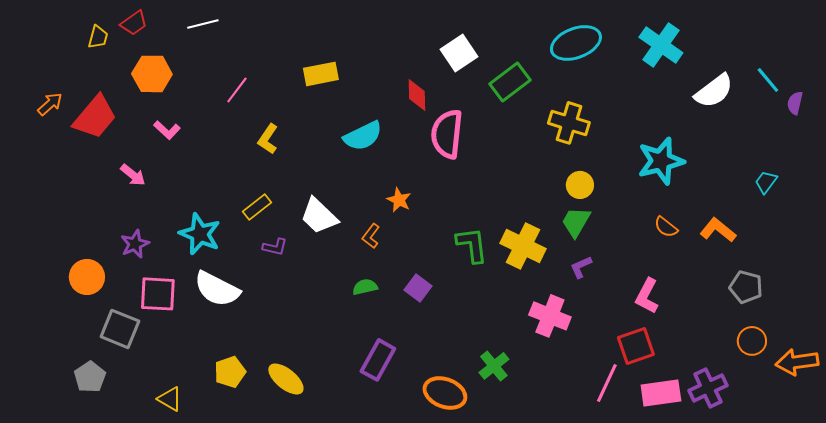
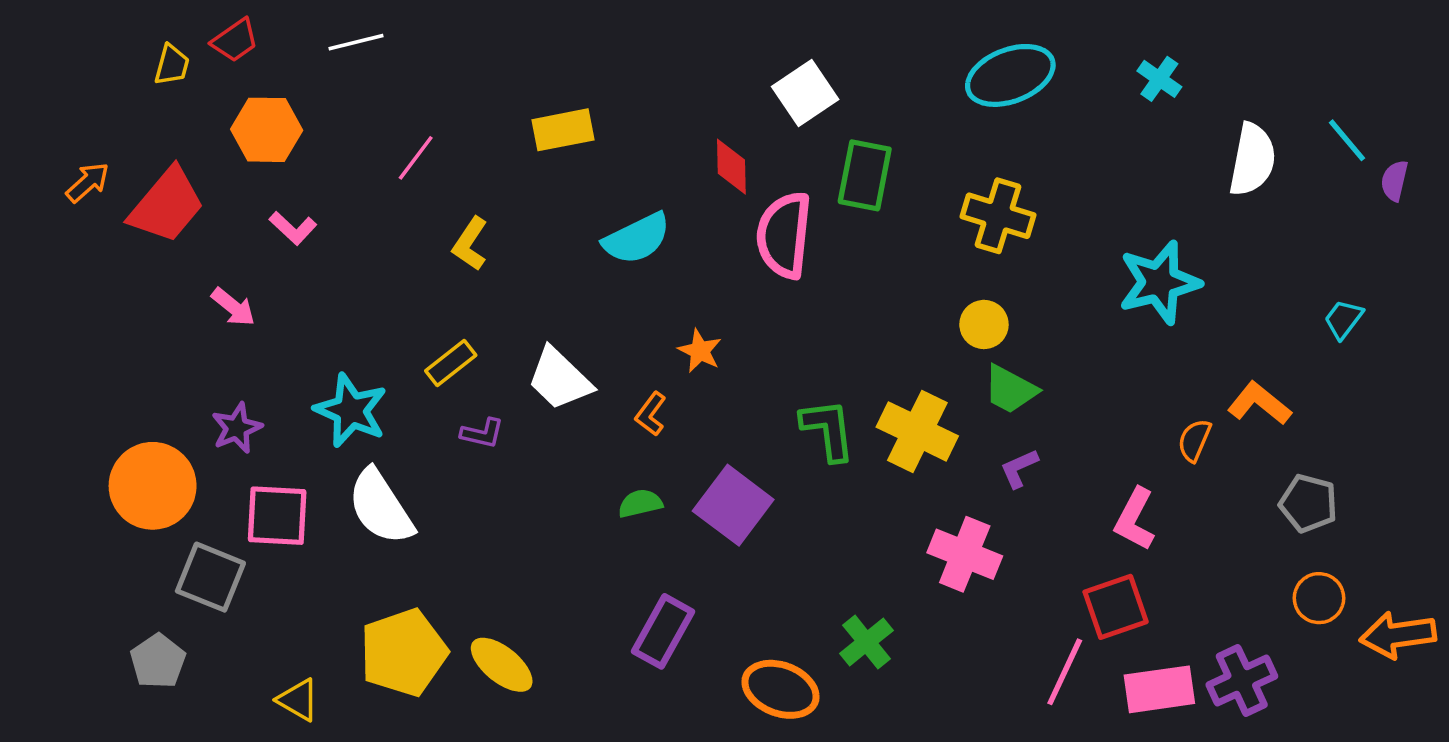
cyan cross: (661, 45) -> (1159, 79), size x0.6
green rectangle: (510, 82) -> (865, 175), moved, turned -42
white semicircle: (714, 91) -> (1252, 160), turned -42
yellow circle: (580, 185) -> (984, 324), moved
green trapezoid: (576, 222) -> (1010, 389), turned -92
orange semicircle: (666, 227) -> (1194, 440), moved, turned 75
orange circle: (87, 277) -> (153, 486), size x1.4
purple square: (418, 288) -> (733, 505), size x1.6
white semicircle: (217, 289) -> (381, 507), turned 30
yellow pentagon: (230, 372) -> (403, 652), size x1.6

